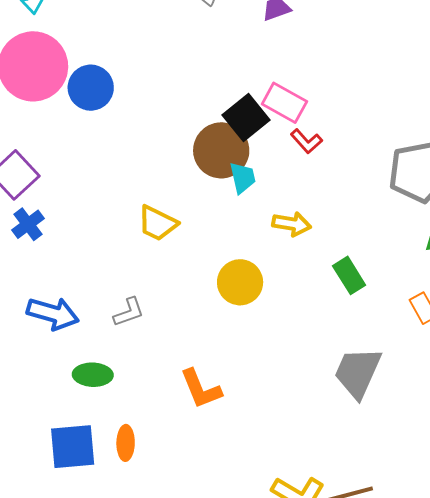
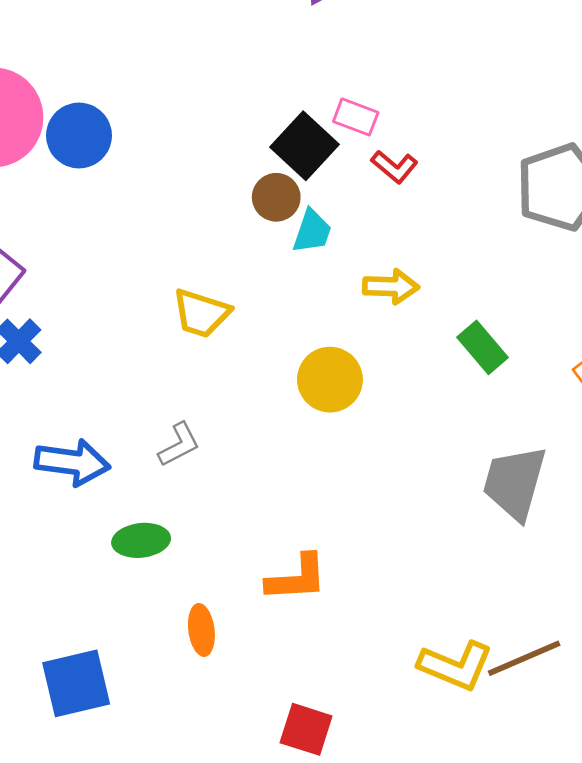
pink rectangle: (284, 103) -> (356, 117), size x0.7
brown circle: (221, 150) -> (276, 197), size x0.6
cyan trapezoid: (243, 178) -> (312, 231), turned 40
orange L-shape: (201, 389) -> (297, 578), moved, turned -63
blue square: (73, 447) -> (76, 683), moved

